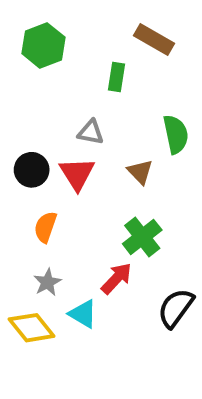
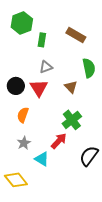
brown rectangle: (154, 39) -> (76, 35), moved
green rectangle: (116, 77) -> (42, 40), moved
gray triangle: (91, 132) -> (46, 67), turned -32
yellow diamond: (32, 328) -> (16, 180), moved

